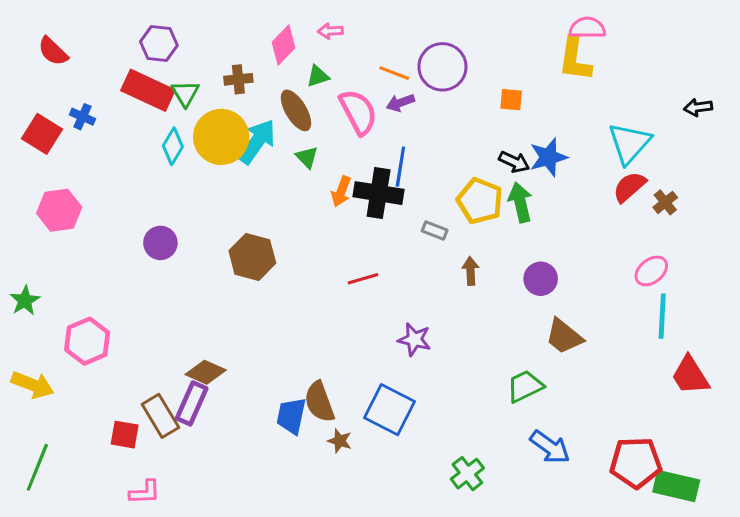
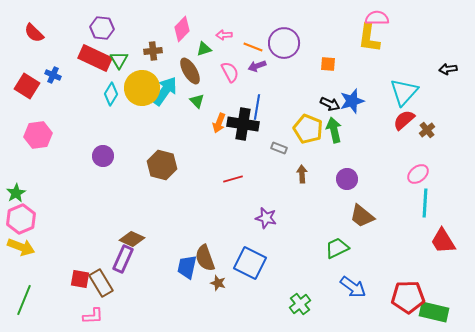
pink arrow: (330, 31) -> (224, 35), moved
pink semicircle: (358, 112) -> (230, 72), size x0.7
pink hexagon: (87, 341) -> (21, 219), moved
brown rectangle: (160, 416) -> (101, 283), moved

